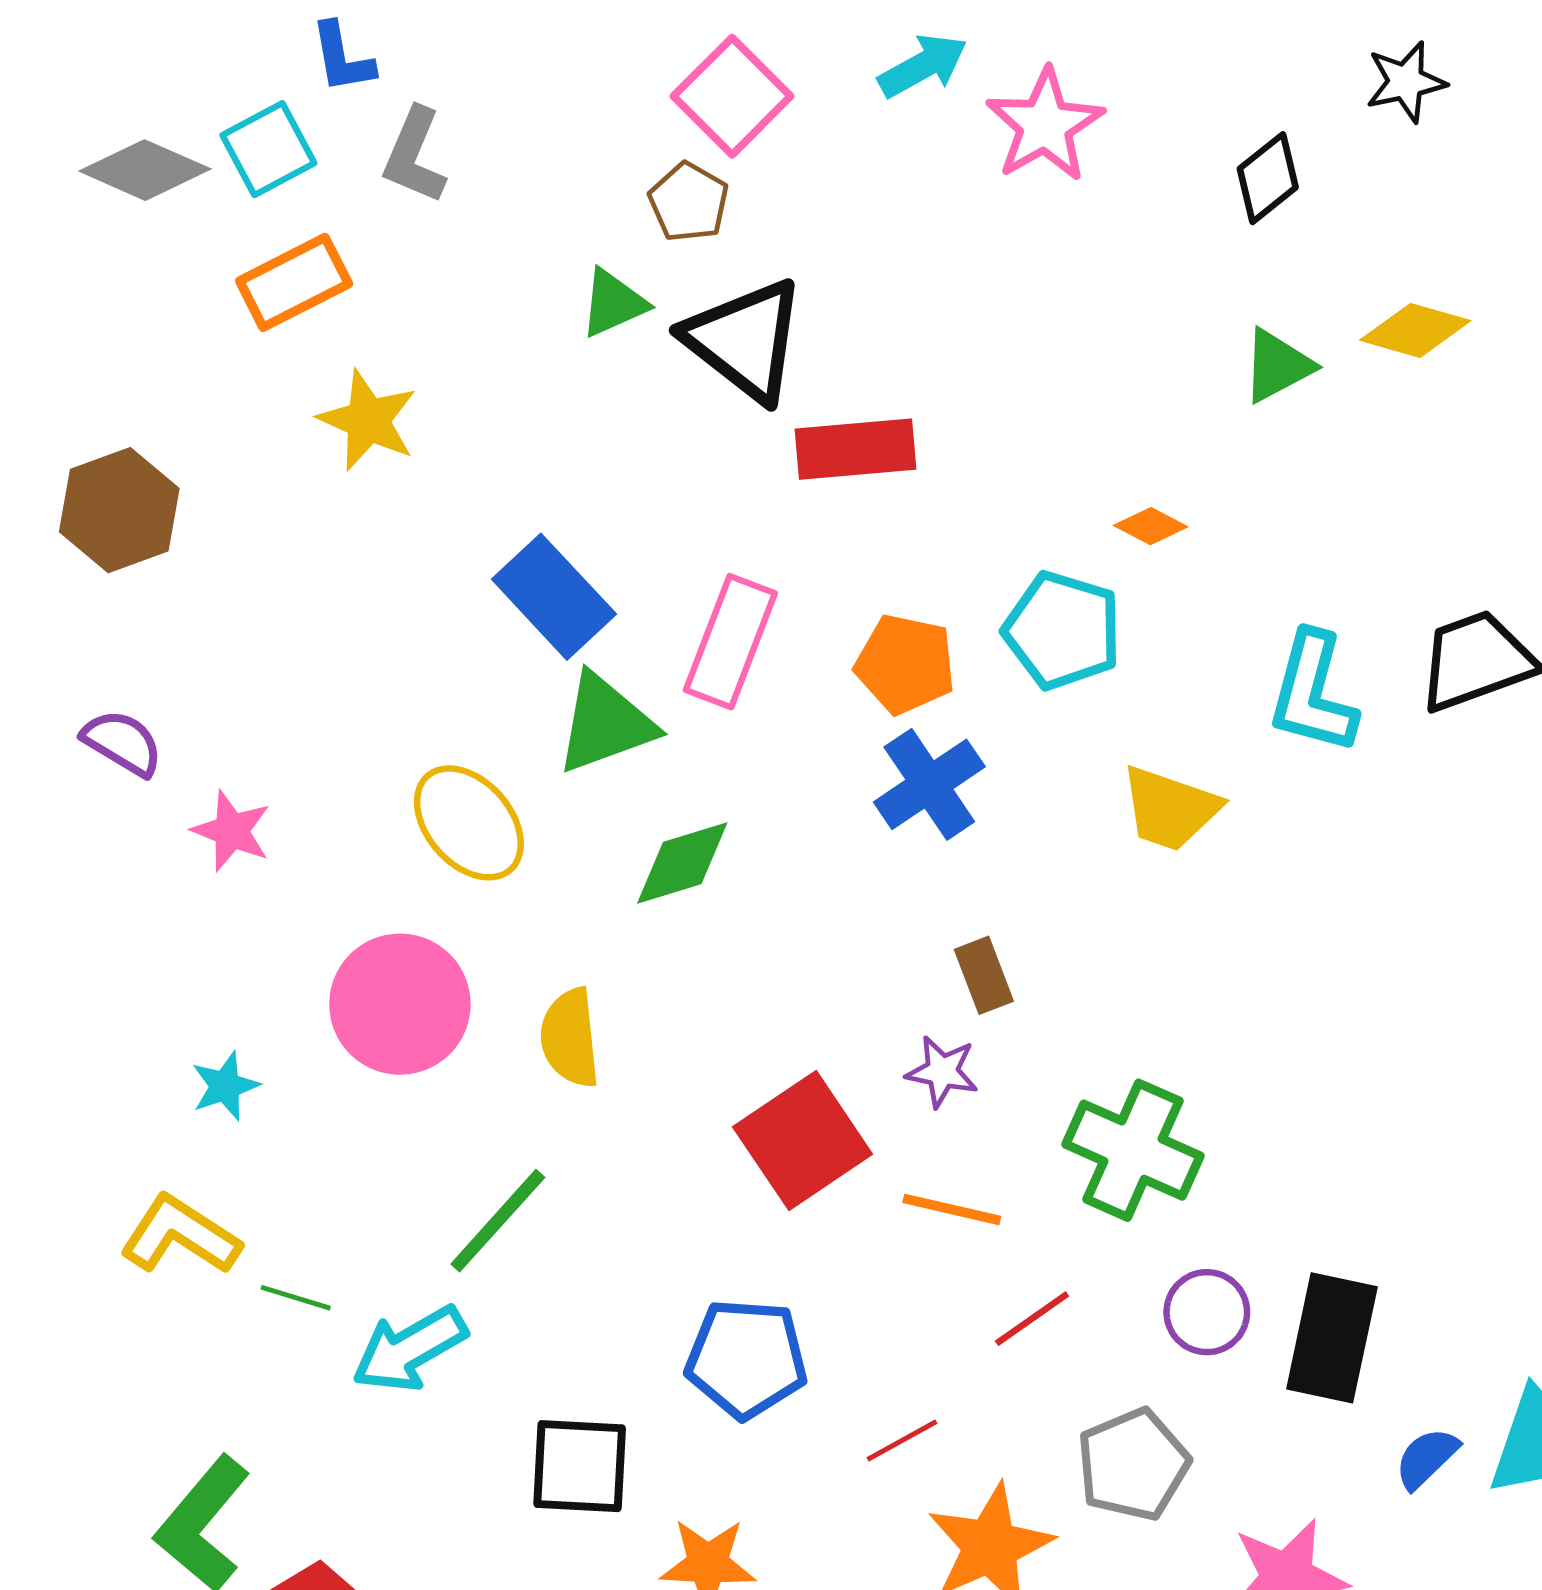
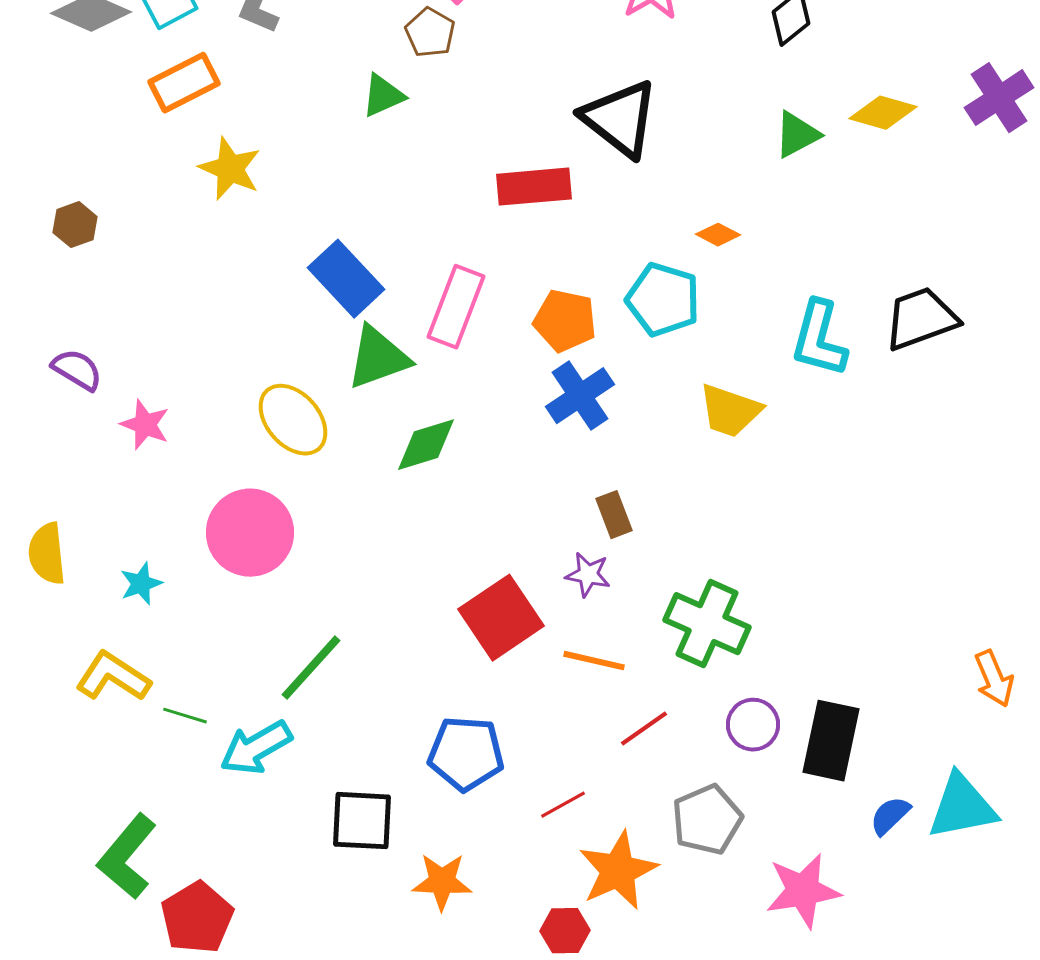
black triangle: (745, 340) -> (620, 119), moved
brown hexagon: (119, 510) -> (75, 225), size x0.6
yellow semicircle: (570, 1038) -> (47, 554), moved

